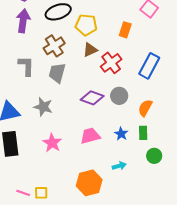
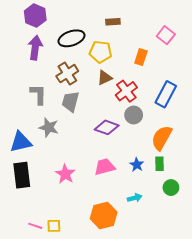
gray circle: (119, 96) -> (134, 115), moved
gray star: (43, 107) -> (49, 127), moved
orange semicircle: (145, 108) -> (162, 138), size x1.4

